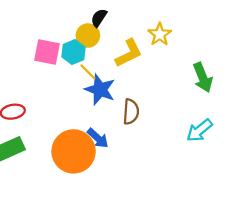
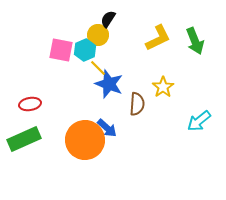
yellow star: (160, 34) -> (163, 87), moved
yellow L-shape: (129, 53) -> (158, 38), moved
green arrow: (203, 77) -> (195, 41), moved

